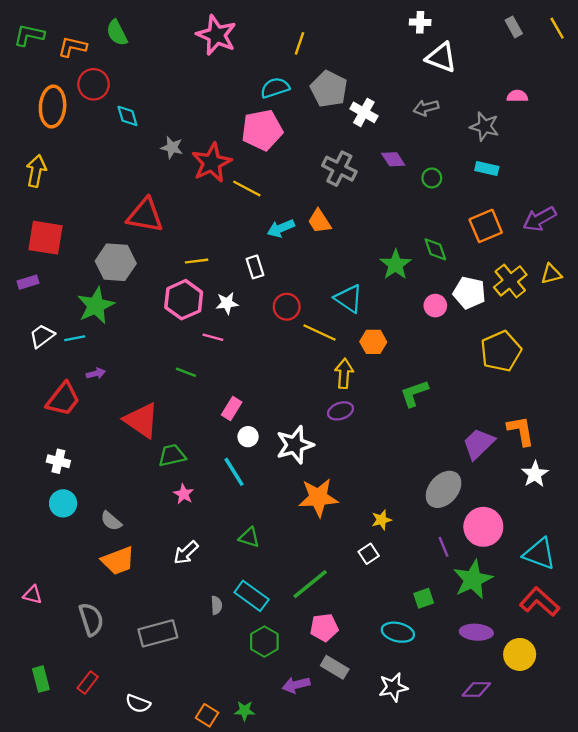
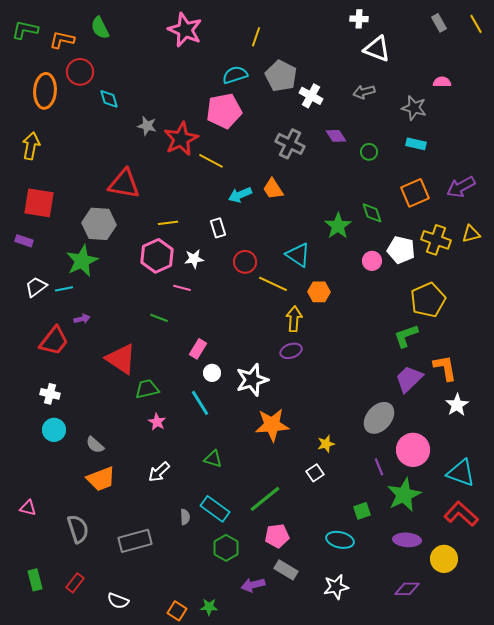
yellow cross: (510, 281) -> (436, 240), turned -32
purple rectangle: (28, 282) -> (24, 241), turned 36
green L-shape: (414, 393) -> (406, 336), moved

